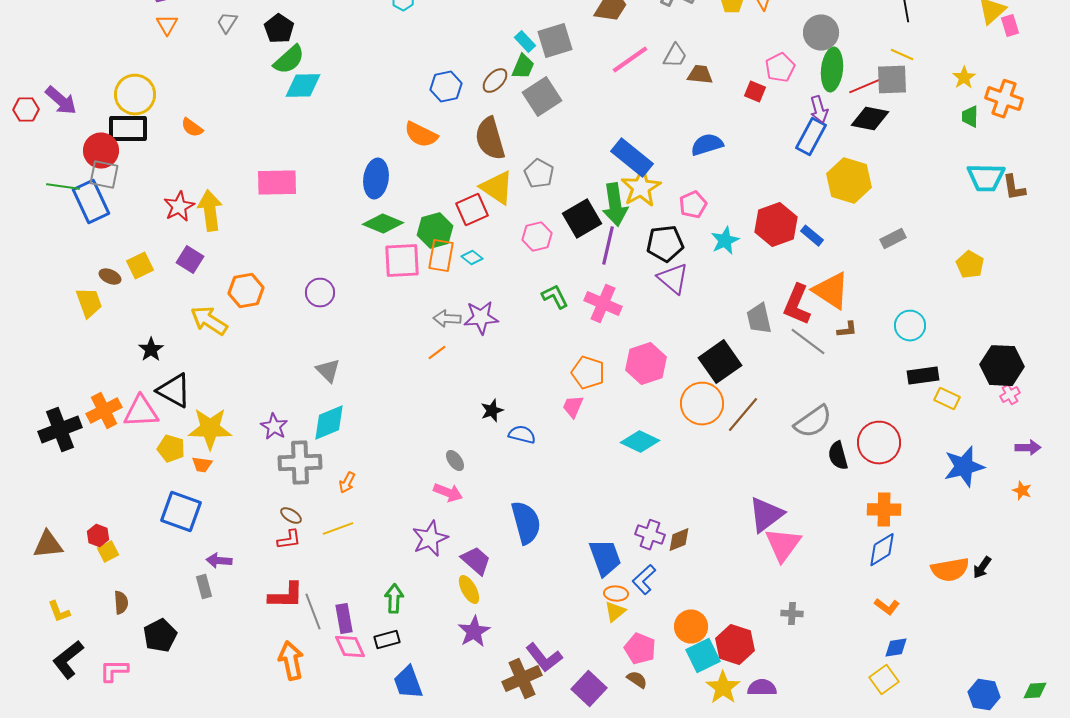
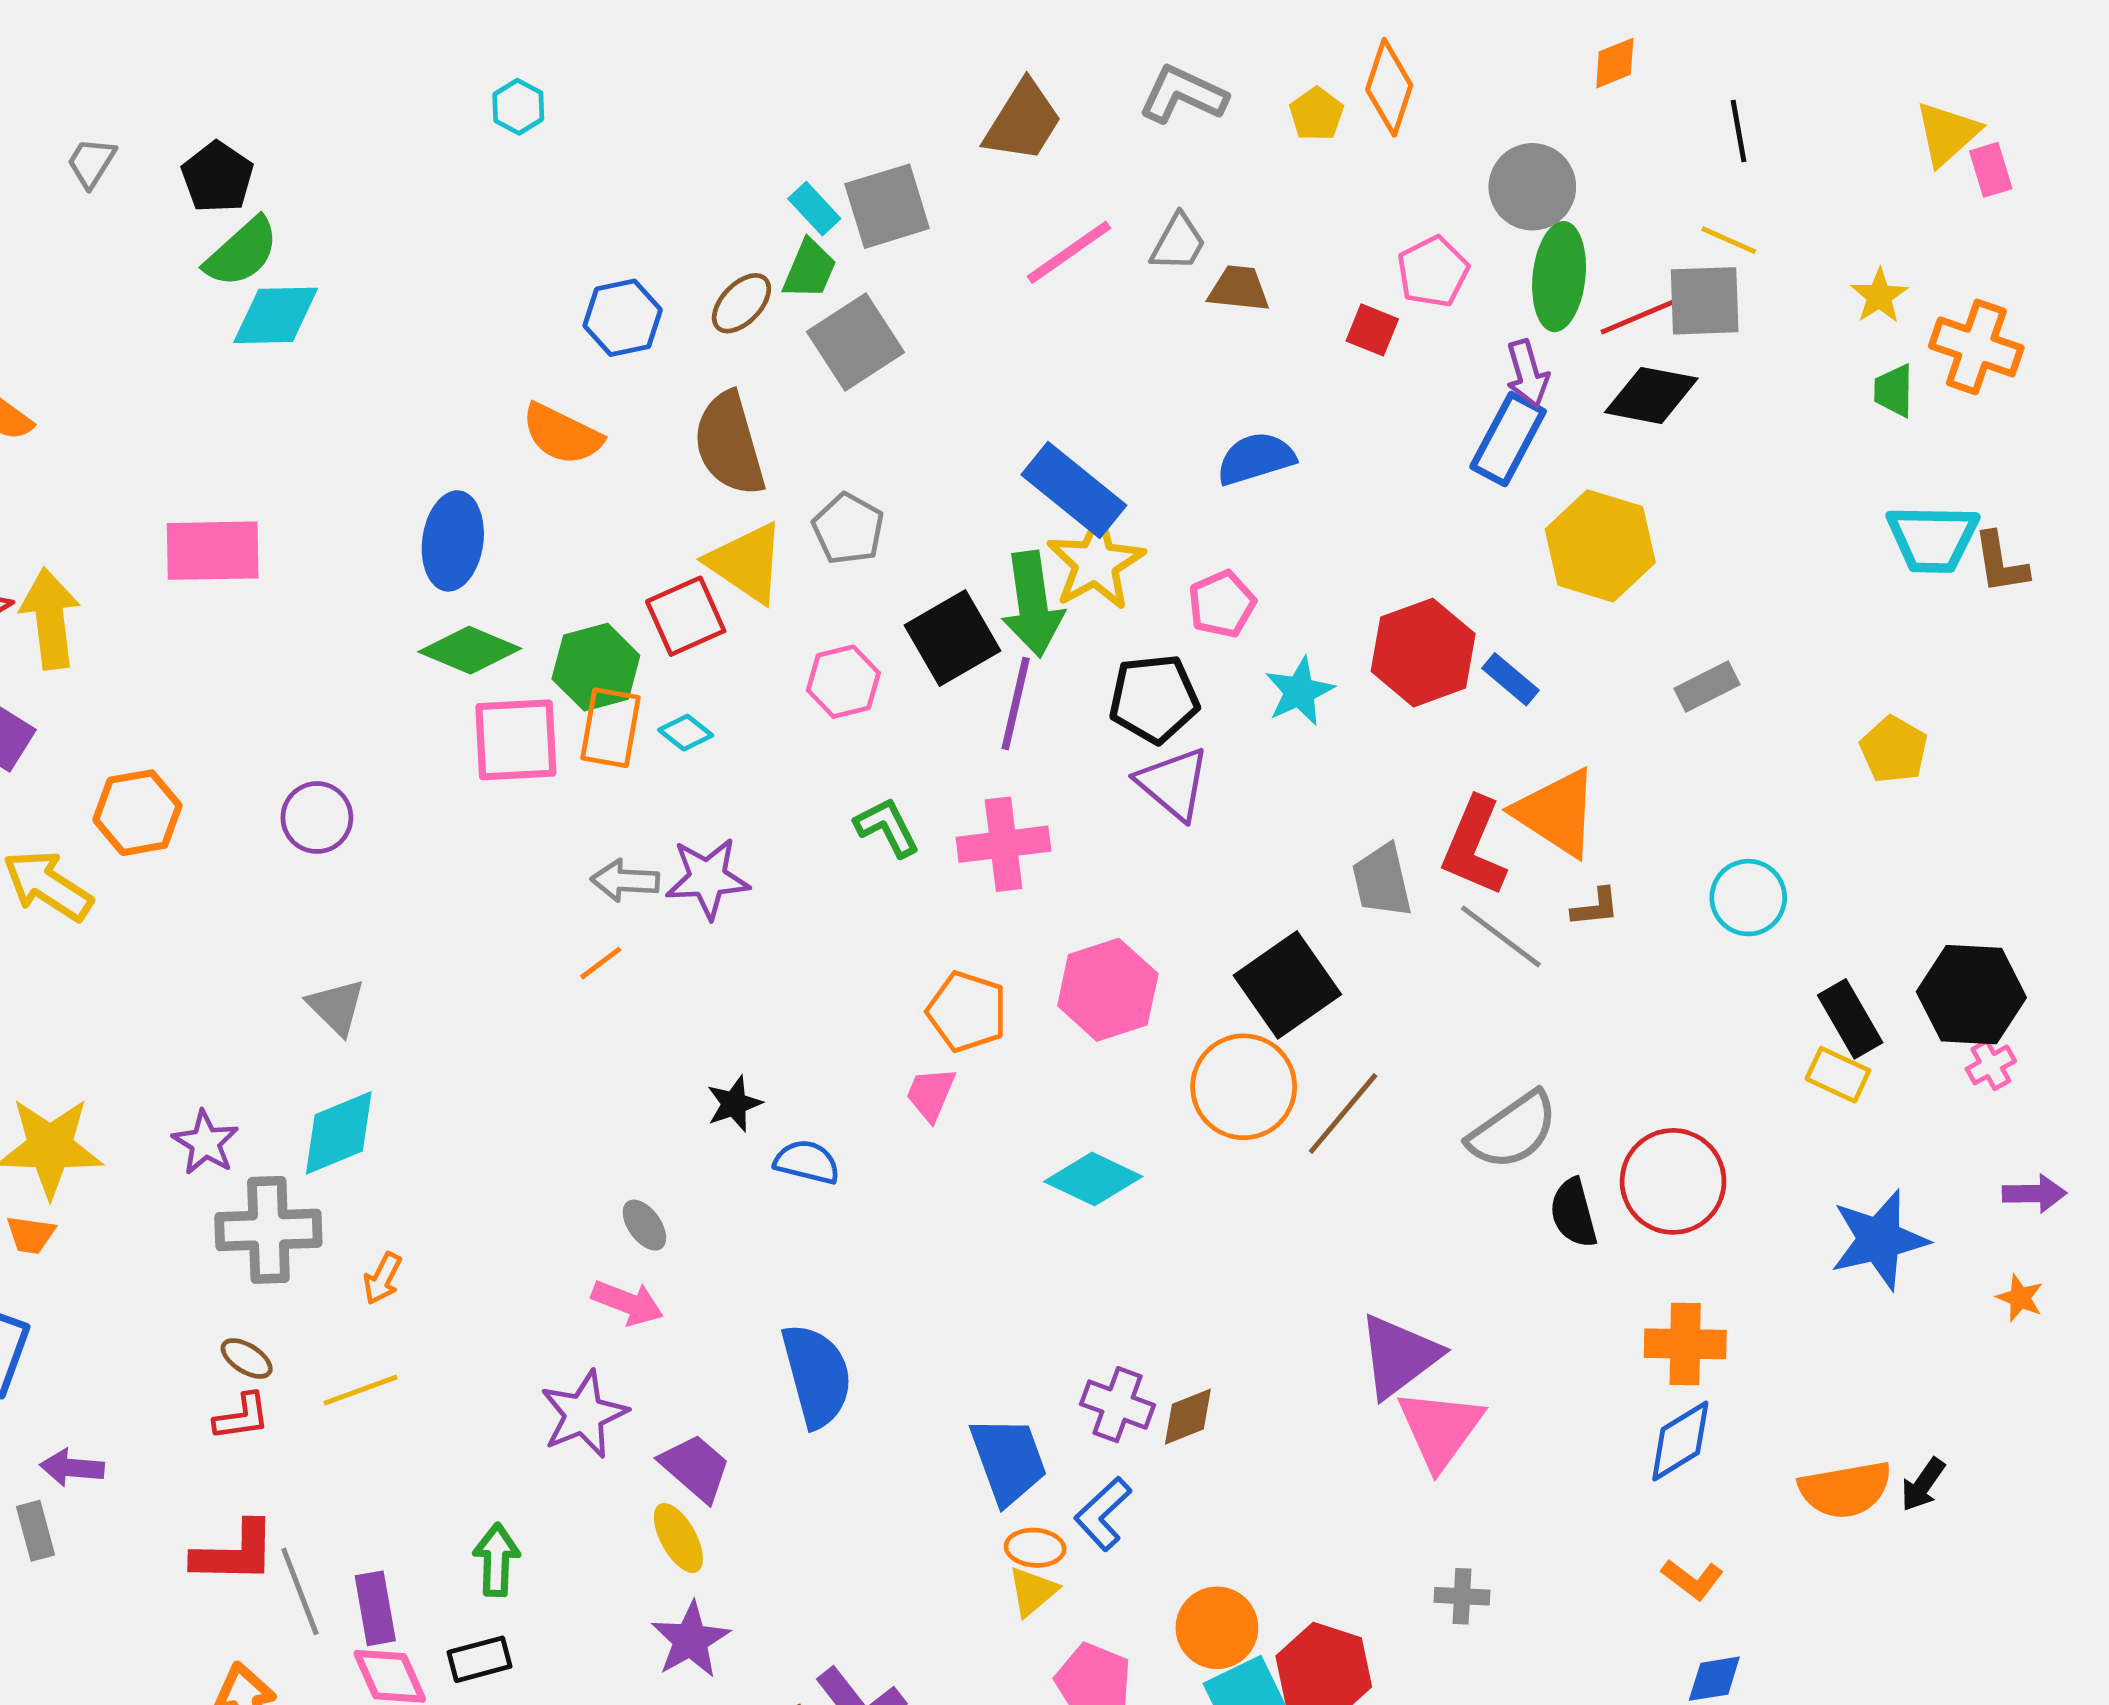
pink cross: (603, 304) -> (1003, 844), turned -30
black rectangle: (923, 376) -> (1850, 1019), moved, turned 68

